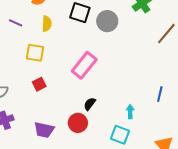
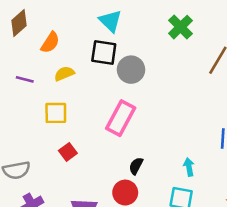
gray circle: (107, 21) -> (131, 70), moved
yellow semicircle: (47, 24) -> (64, 74), turned -105

